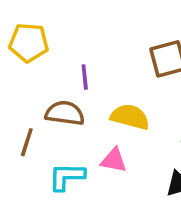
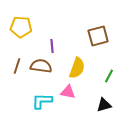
yellow semicircle: (130, 117) -> (77, 68), turned 95
brown line: (27, 142) -> (17, 66), moved

